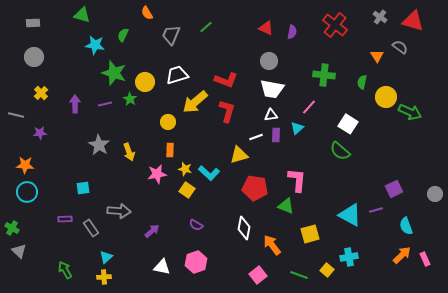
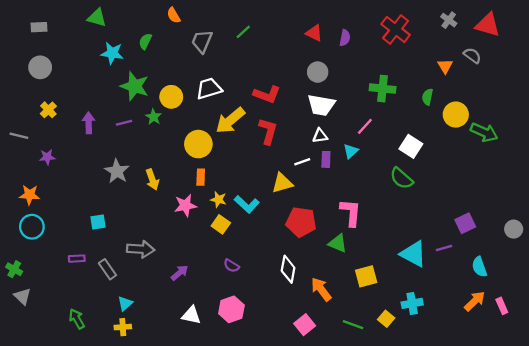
yellow circle: (168, 122) -> (198, 144), size x1.5

